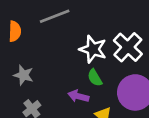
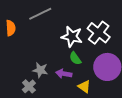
gray star: (23, 75) -> (40, 70), moved

